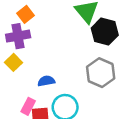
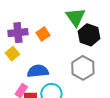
orange square: (26, 14) -> (43, 34), moved
blue semicircle: (46, 81) -> (38, 71), size x1.5

